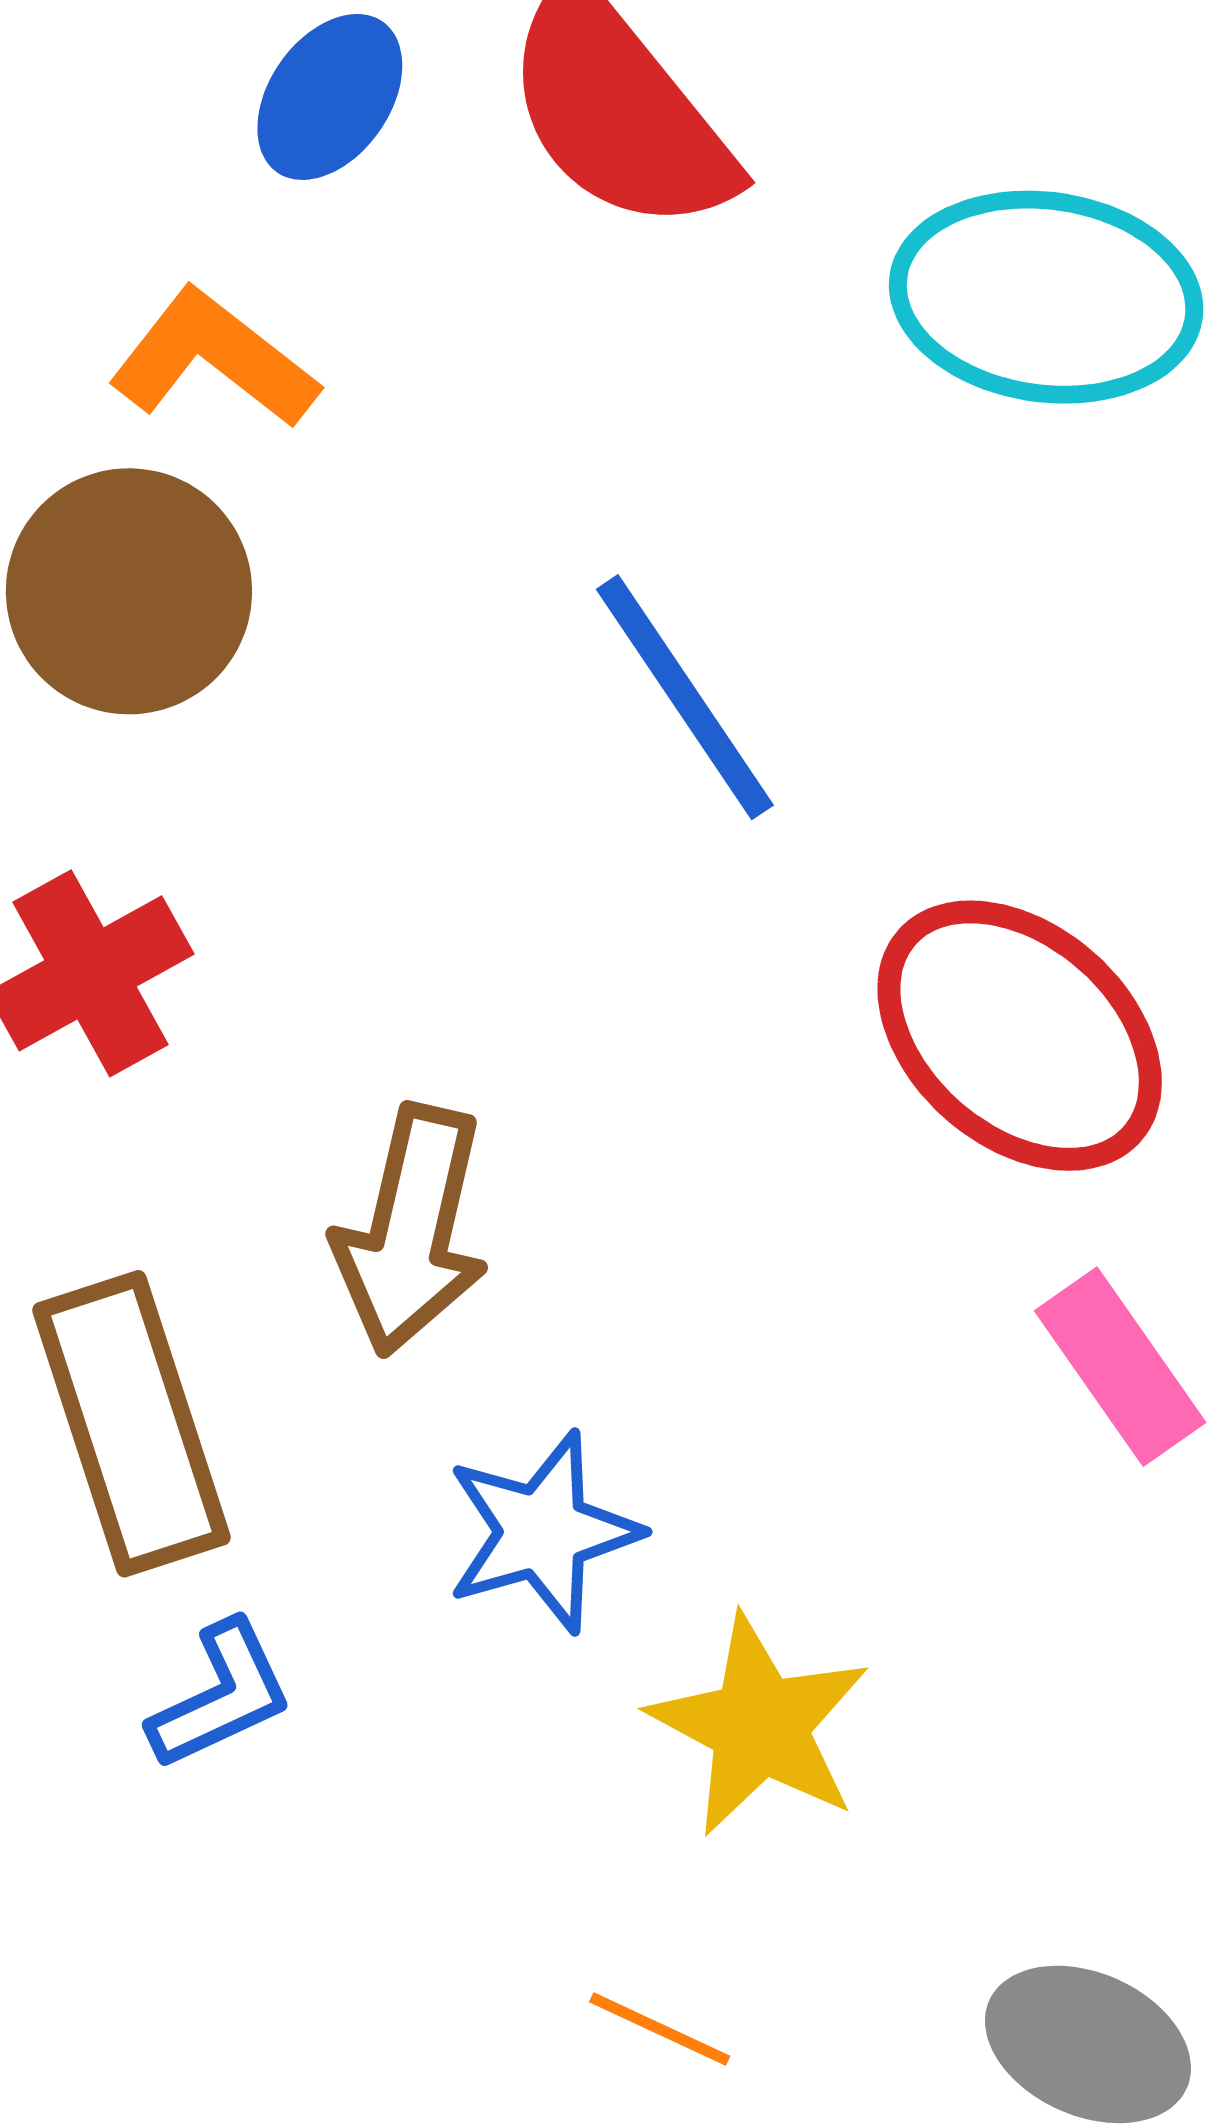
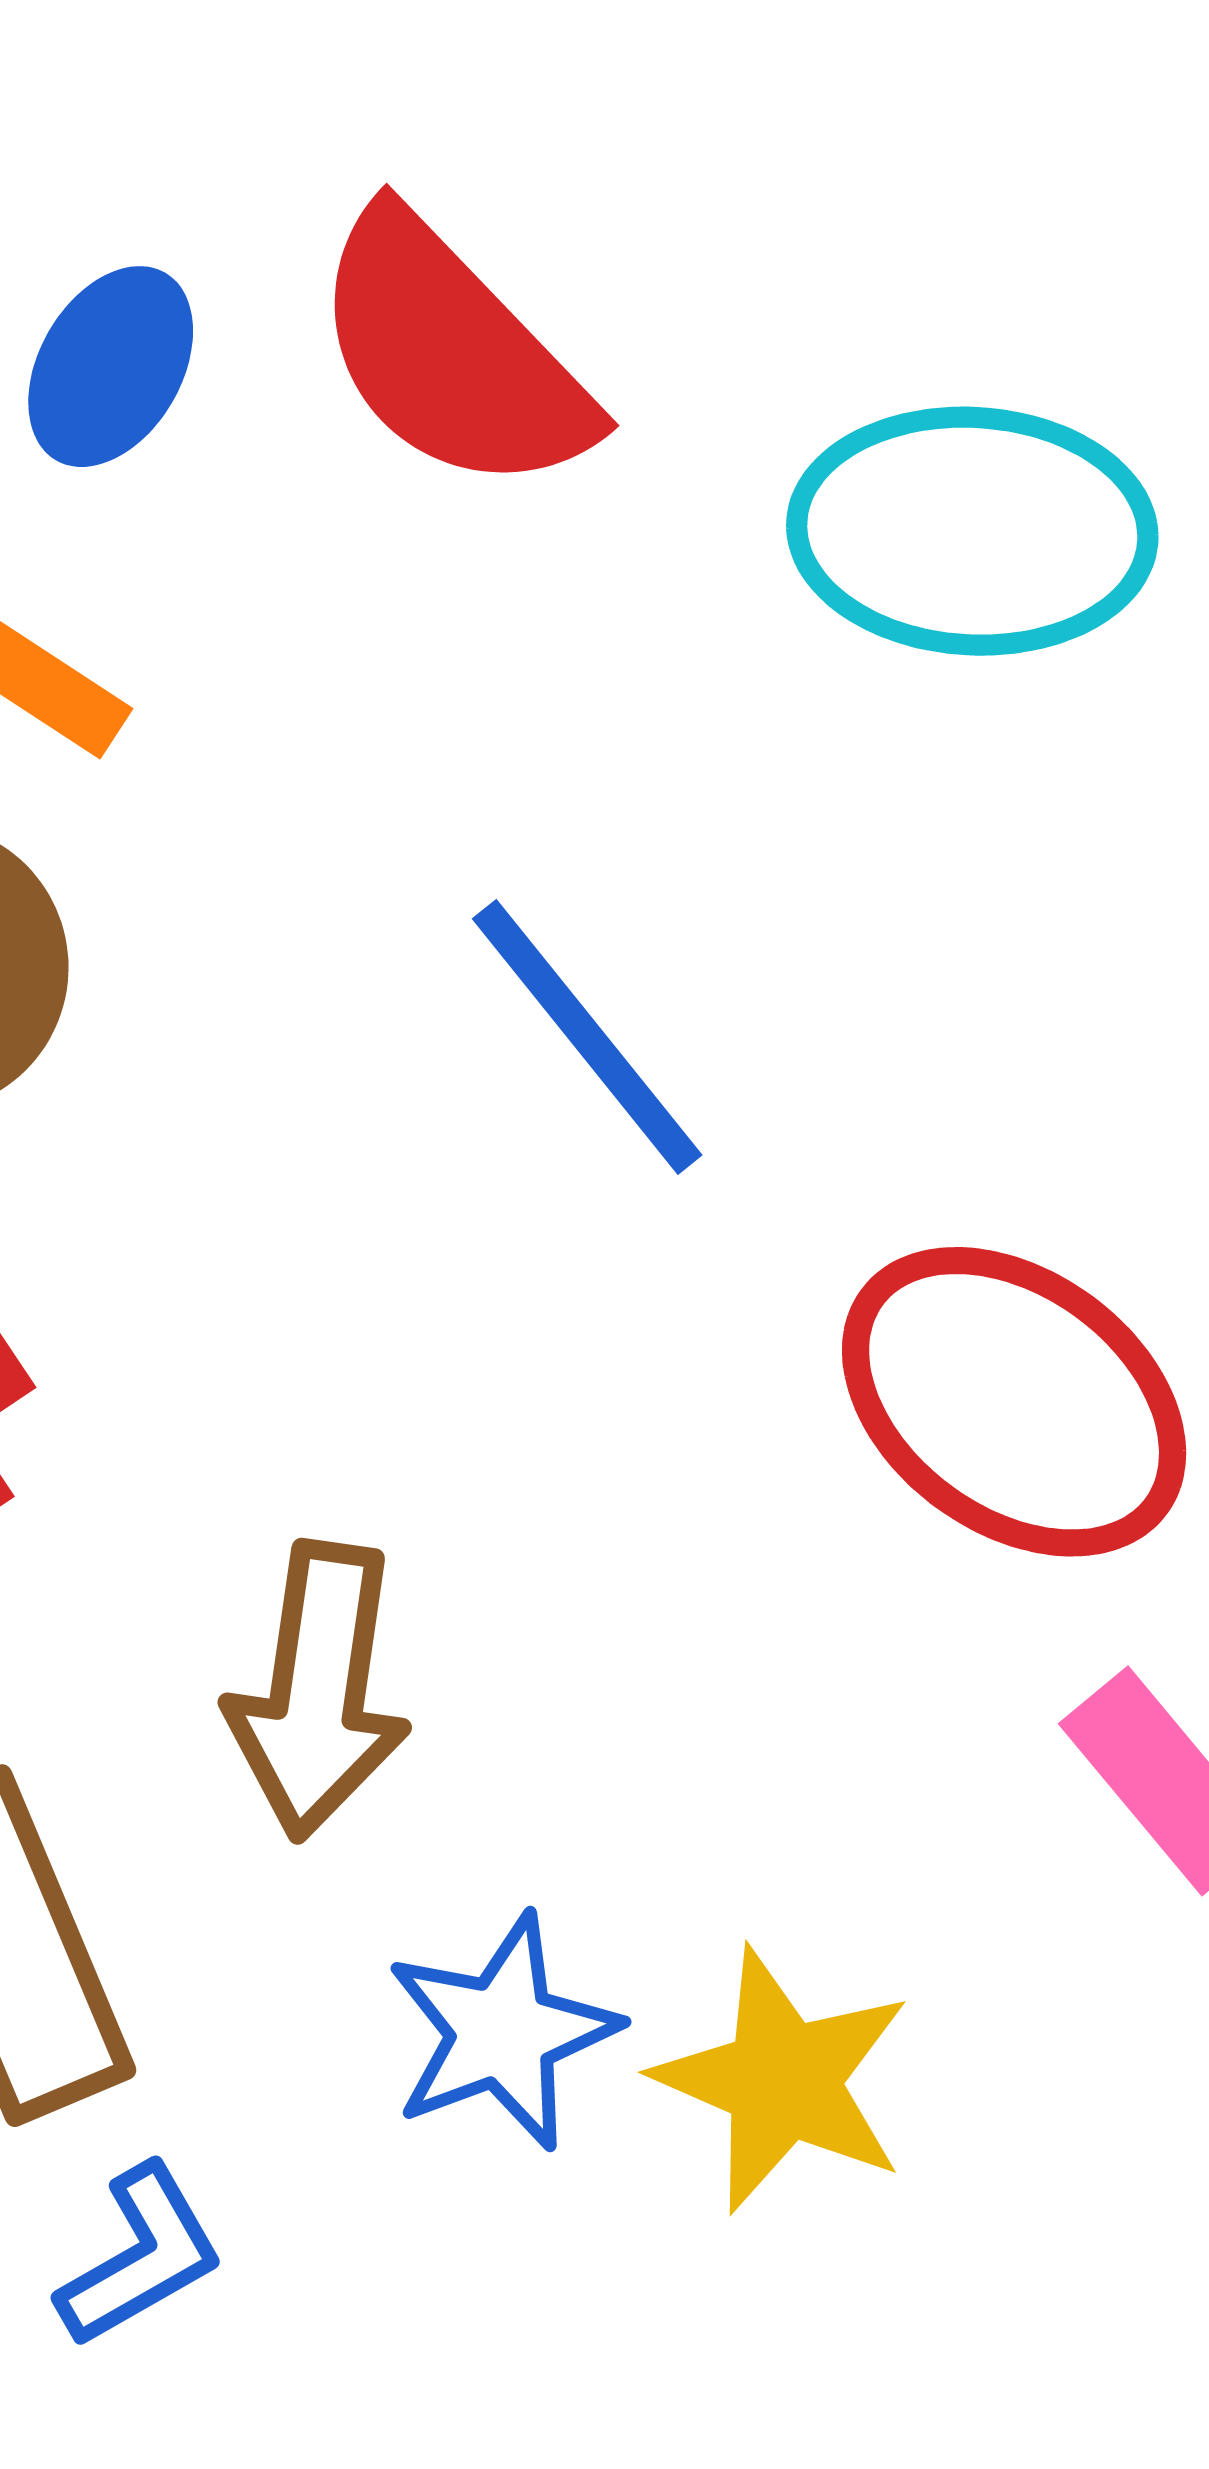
yellow star: (759, 1726) -> (783, 2080), moved

